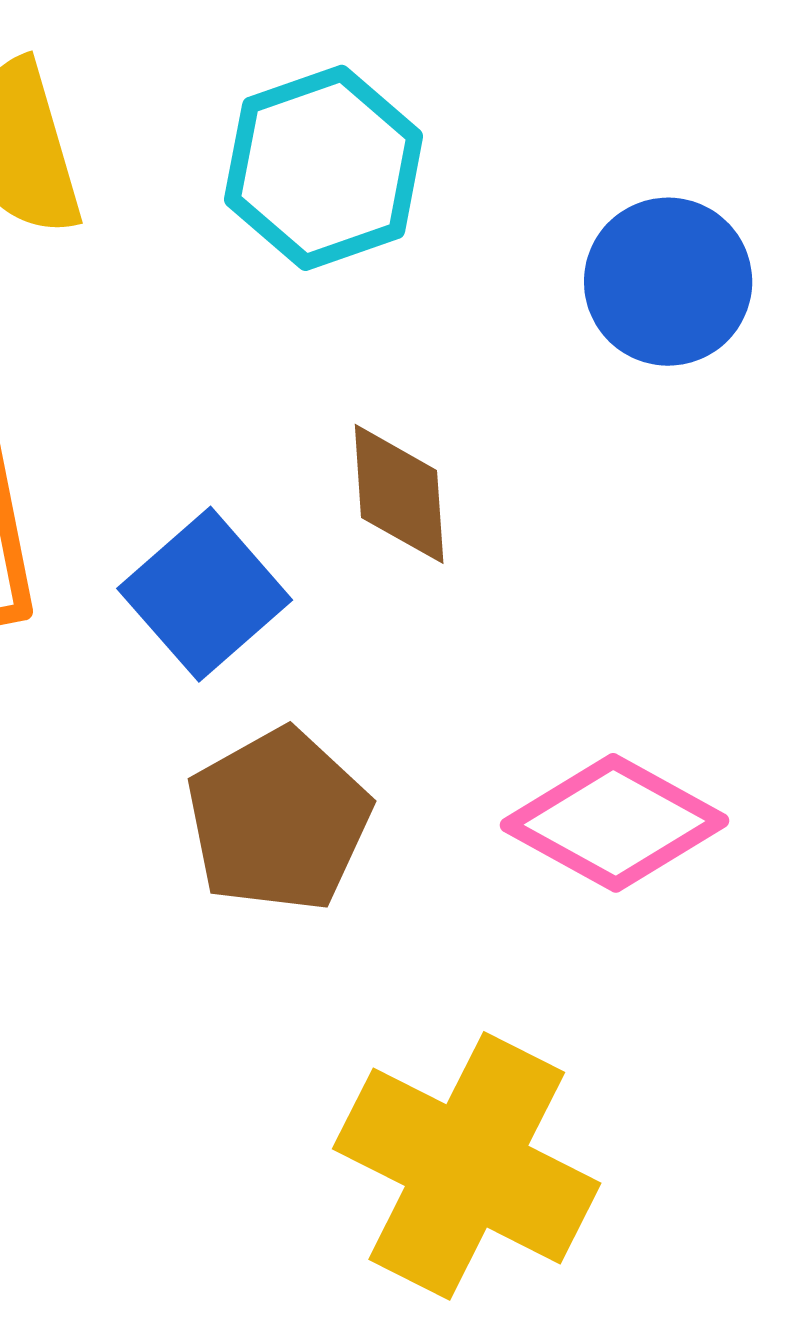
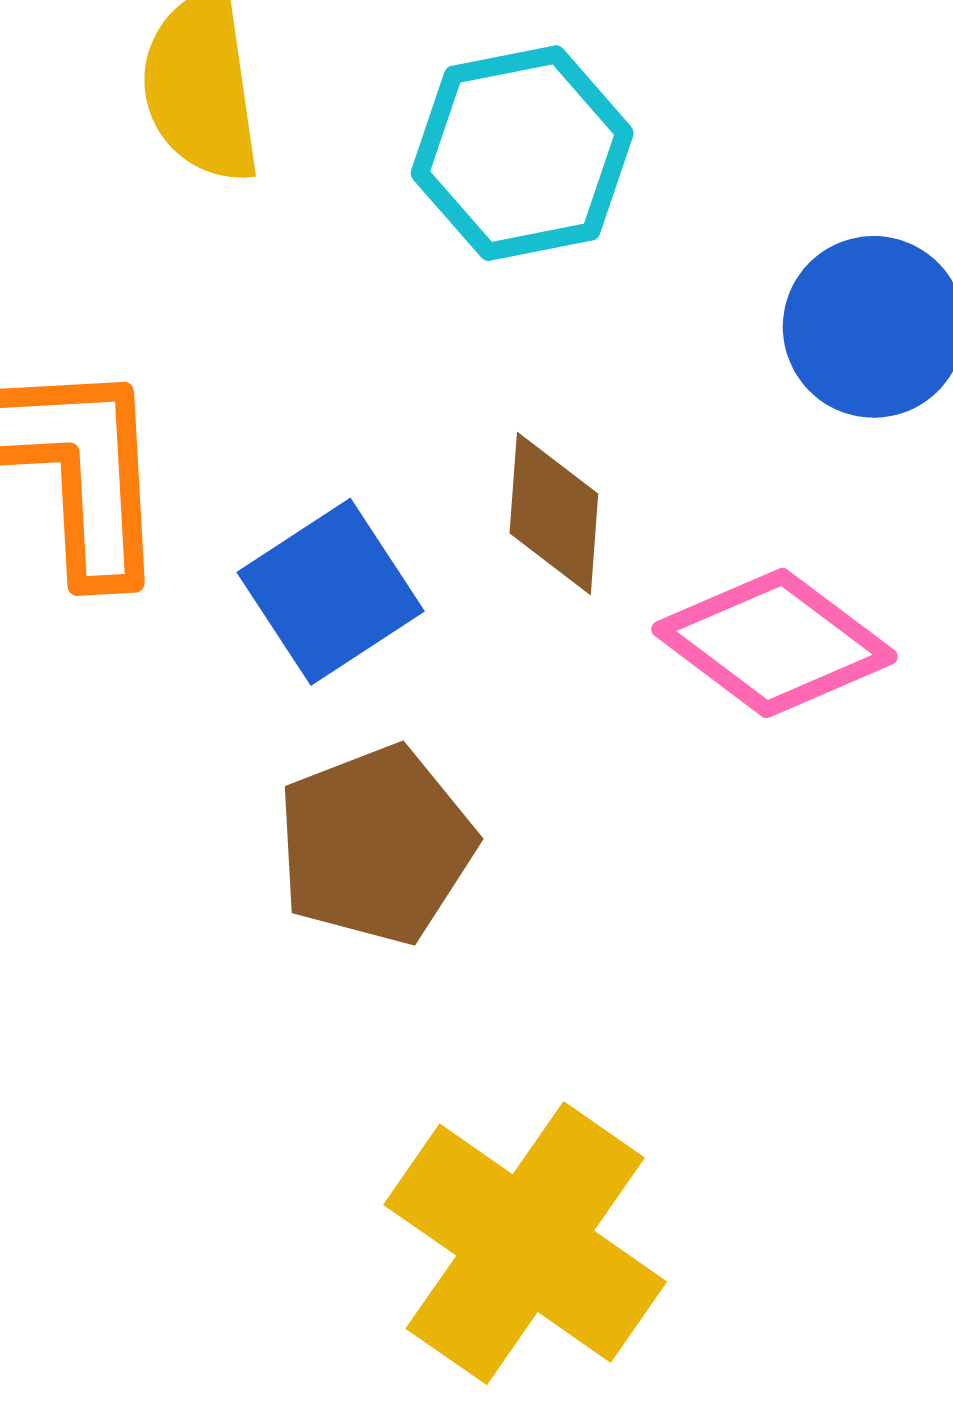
pink diamond: (614, 823) -> (774, 643), moved

